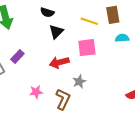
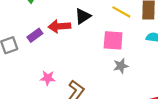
red arrow: (59, 62) -> (59, 26), moved
gray star: (79, 82) -> (121, 66), moved

